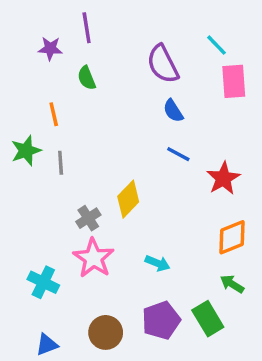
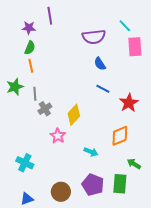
purple semicircle: (163, 64) -> (94, 37), turned -70
green semicircle: (87, 78) -> (30, 48), moved, turned -136
gray cross: (88, 218) -> (45, 109), moved
orange diamond: (232, 237) -> (120, 136), moved
pink star: (94, 258) -> (58, 136), moved, size x0.7
green rectangle: (208, 319) -> (120, 184), turned 36
purple pentagon: (161, 320) -> (93, 185), turned -30

